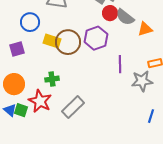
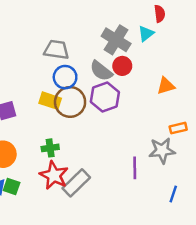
gray semicircle: (125, 17) -> (101, 71), moved
blue circle: (30, 22) -> (65, 77), moved
purple line: (120, 64) -> (135, 168), moved
red star: (40, 101) -> (54, 175), moved

